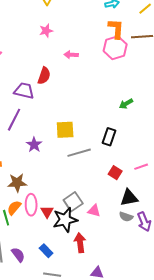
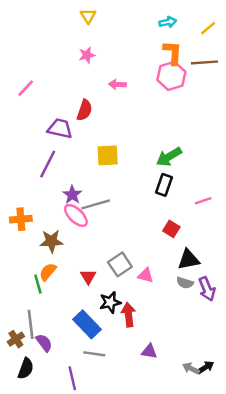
green arrow: (126, 104) -> (169, 157), moved, size x1.5
yellow square: (65, 130) -> (108, 155), moved
gray line: (79, 153) -> (95, 204), moved
pink line: (141, 167) -> (203, 201), moved
pink ellipse: (31, 205) -> (76, 215), moved, turned -45
black star: (65, 220) -> (110, 302), moved, size x0.7
blue rectangle: (46, 251) -> (87, 324), size x1.6
purple semicircle: (18, 255) -> (44, 343), moved

